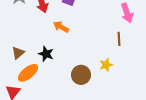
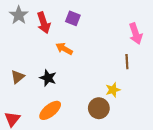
orange ellipse: (28, 73) -> (50, 110), moved
brown circle: (81, 75) -> (99, 108), moved

